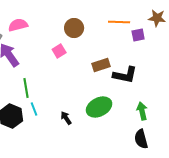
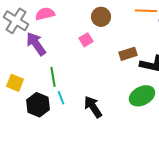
green ellipse: (99, 107) -> (142, 96), moved
black arrow: (66, 118) -> (93, 107), size x1.6

